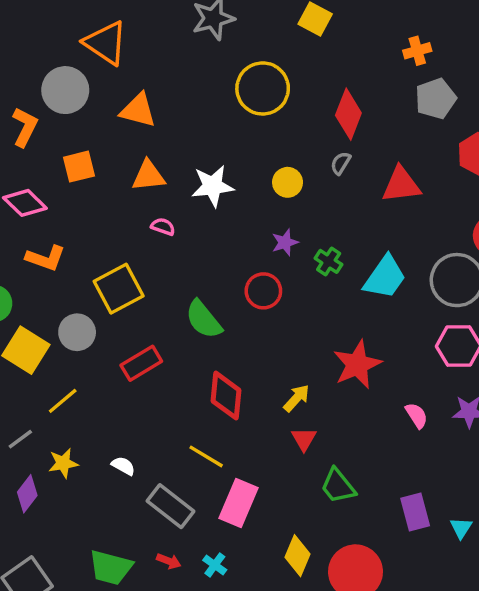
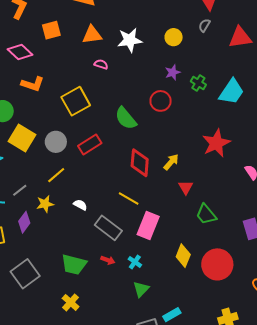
gray circle: (77, 332) -> (56, 142), moved
yellow arrow: (297, 398) -> (171, 162), moved
yellow line: (63, 401) -> (56, 175), moved

